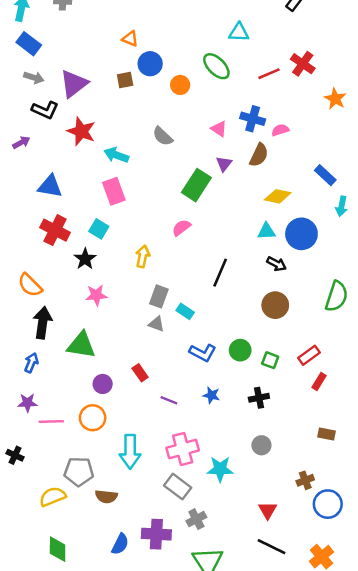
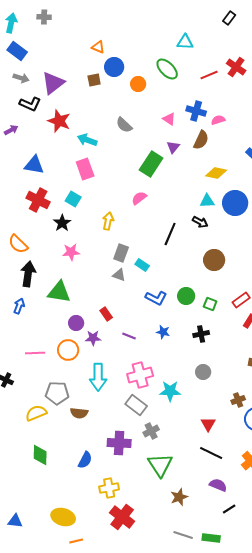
black arrow: (276, 264) -> (200, 222), moved
purple star: (28, 403) -> (93, 338), moved
blue semicircle: (120, 544) -> (85, 460), moved

